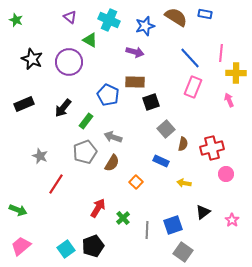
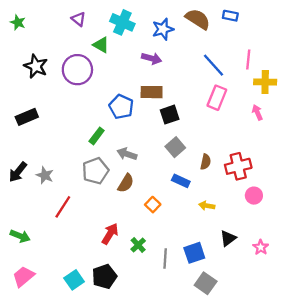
black arrow: (63, 108) -> (18, 172), moved
gray square: (166, 129) -> (175, 147), moved

